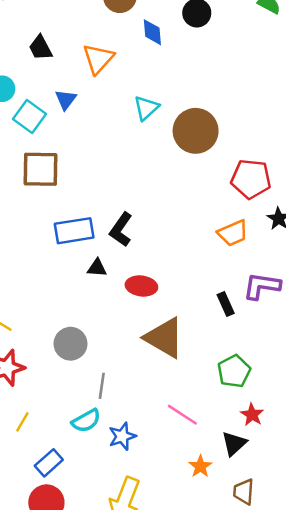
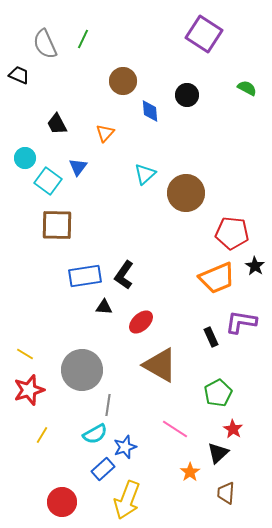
orange triangle: (98, 59) -> (105, 133), size x0.7
orange trapezoid: (233, 233) -> (217, 278), size x1.4
red ellipse: (141, 286) -> (141, 322), turned -50
gray circle: (71, 344) -> (82, 370), size x1.5
blue rectangle: (49, 463) -> (103, 469), moved

